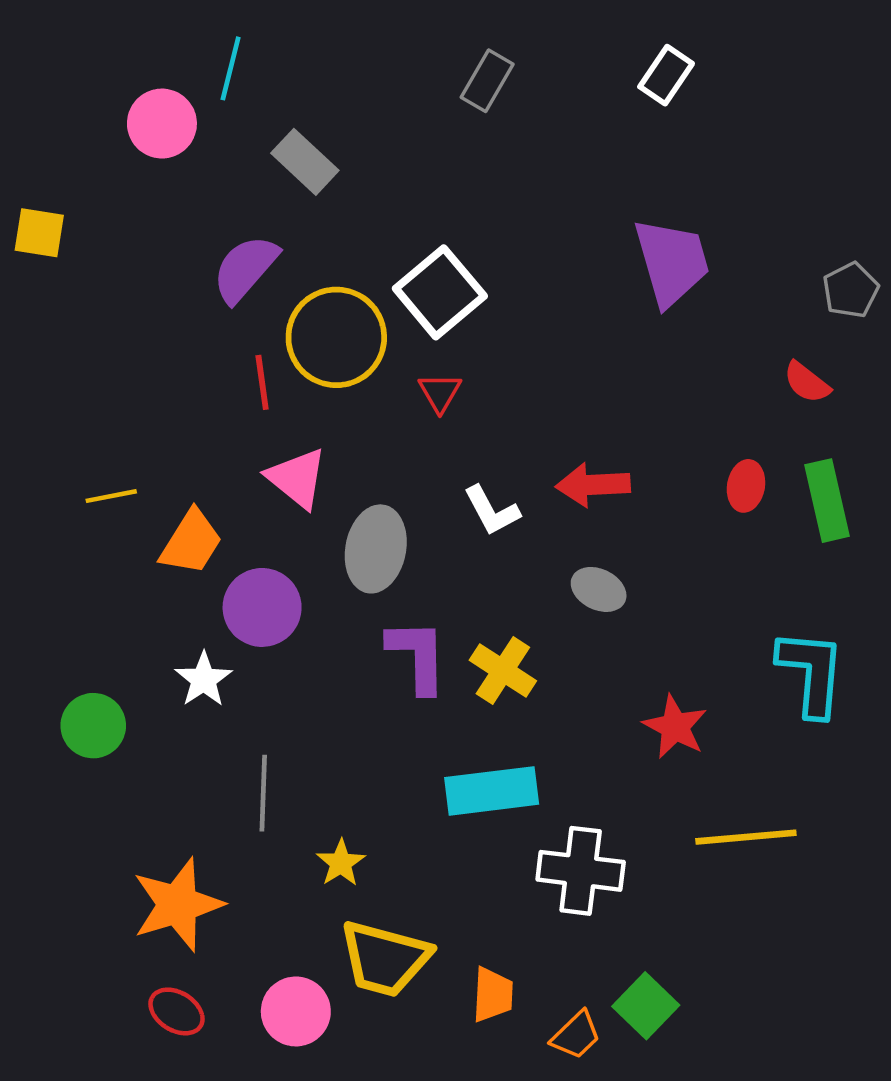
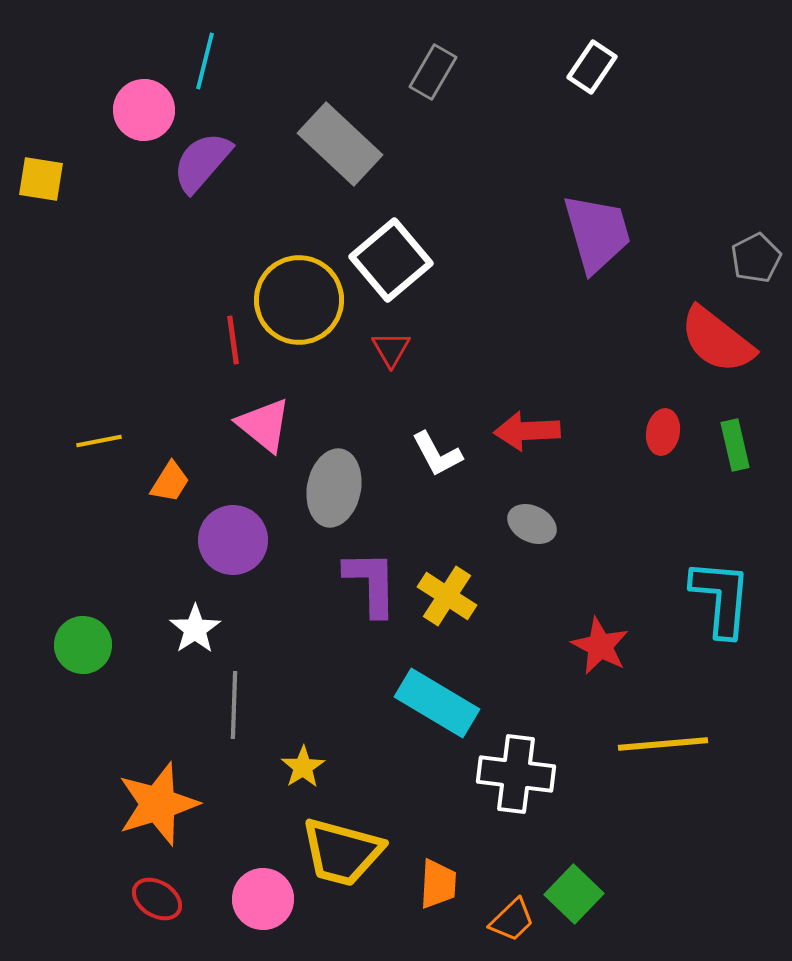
gray rectangle: (305, 162) -> (340, 144), moved, size x1.4
yellow square: (39, 233) -> (41, 179), moved
purple semicircle: (245, 269) -> (202, 162), moved
red semicircle: (807, 382) -> (717, 340), size x1.8
green rectangle: (827, 501) -> (735, 445), size x0.7
orange trapezoid: (191, 542) -> (170, 482), size x0.7
white star: (204, 679) -> (195, 629), moved
cyan rectangle: (492, 791) -> (437, 703), turned 38

